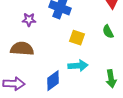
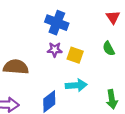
purple star: (29, 20) -> (55, 50), moved

